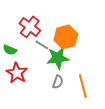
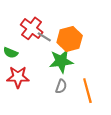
gray line: (42, 45) -> (44, 37), moved
red star: (17, 73) -> (18, 77), turned -30

